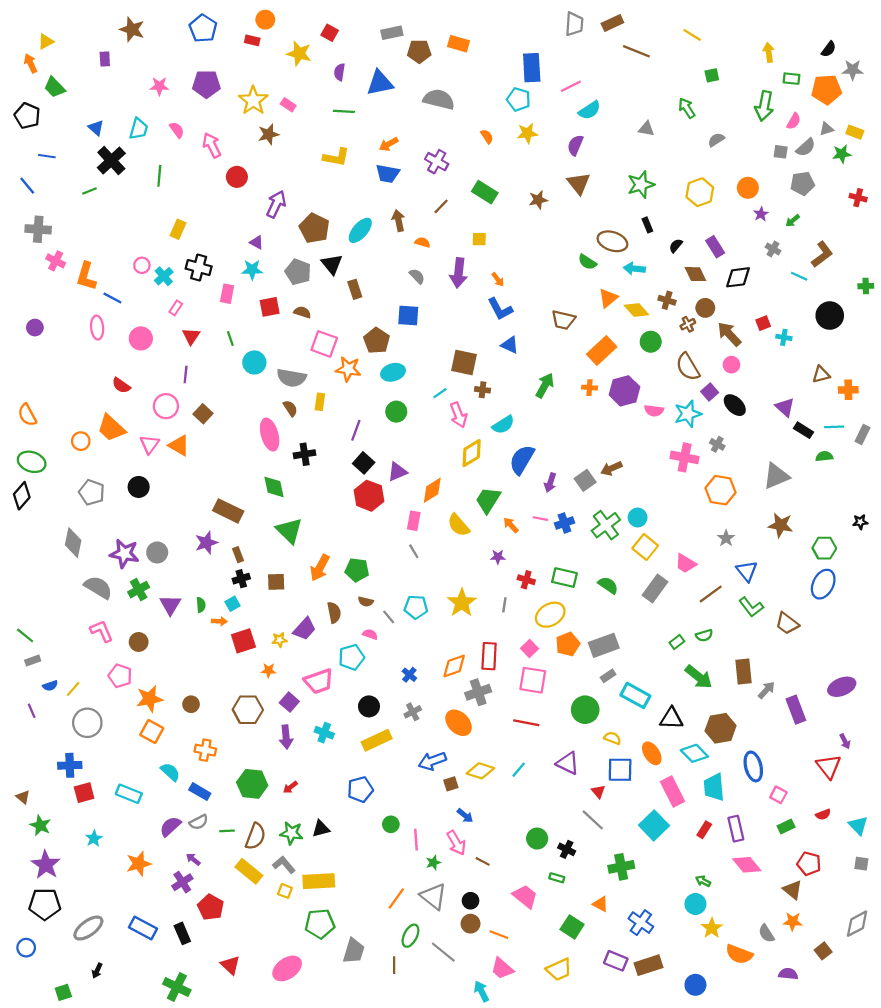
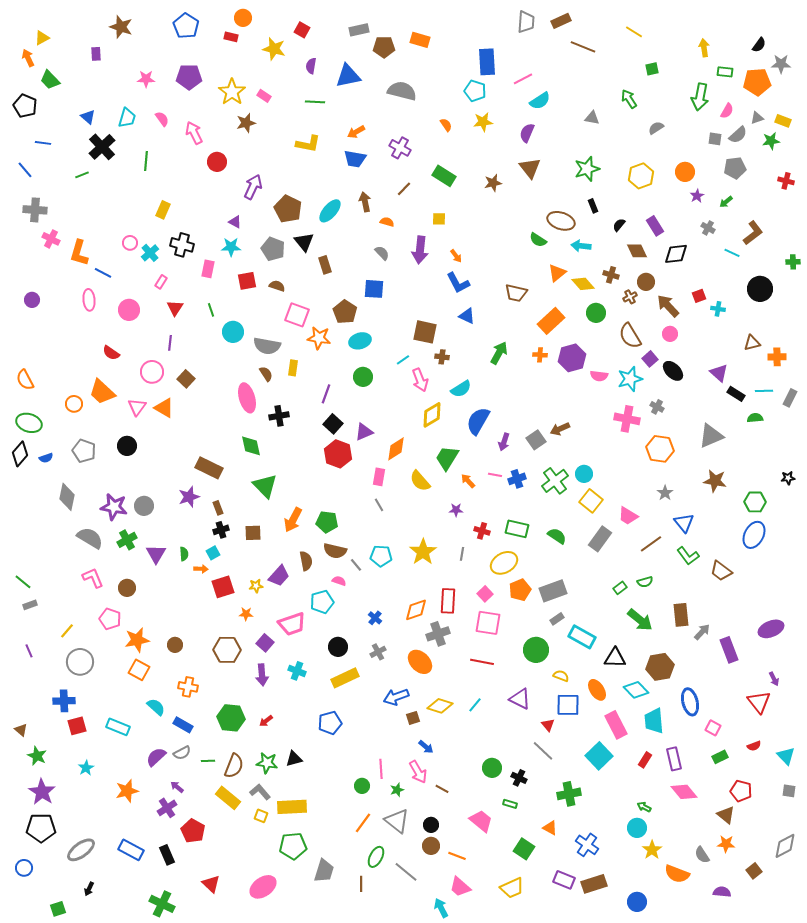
brown semicircle: (366, 602) -> (335, 551), size x1.6
blue semicircle: (50, 686) -> (46, 458), moved
green circle: (391, 824) -> (362, 786), moved

